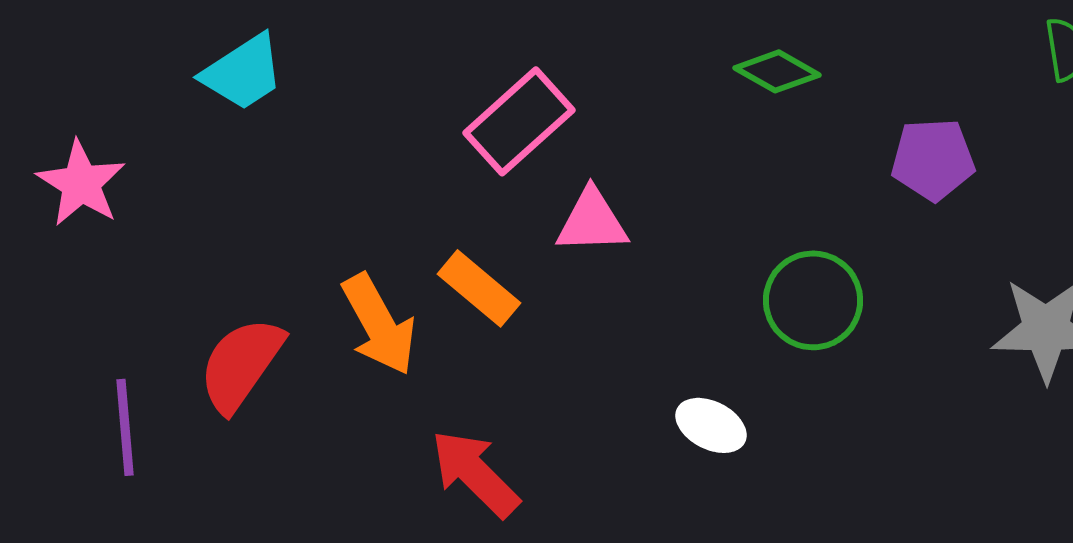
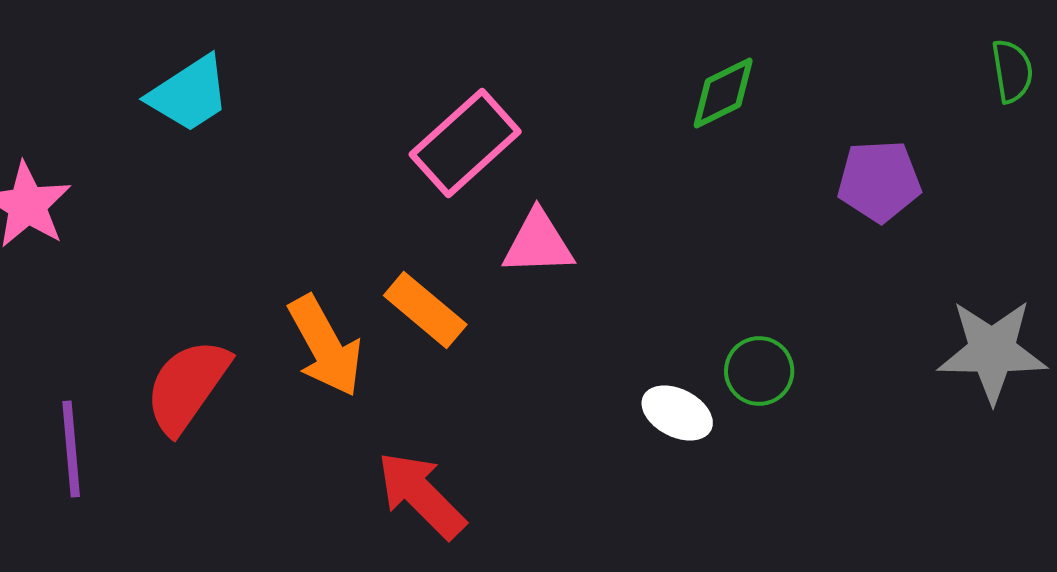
green diamond: (777, 71) -> (723, 93), turned -56
green circle: (813, 300) -> (759, 371), moved, size x0.7
white ellipse: (711, 425) -> (677, 413), moved

